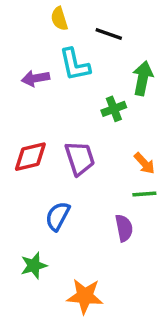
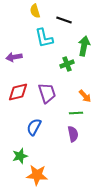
purple arrow: (35, 78) -> (14, 57), moved
green line: (144, 194) -> (76, 113), moved
orange star: (85, 296) -> (37, 175), moved

